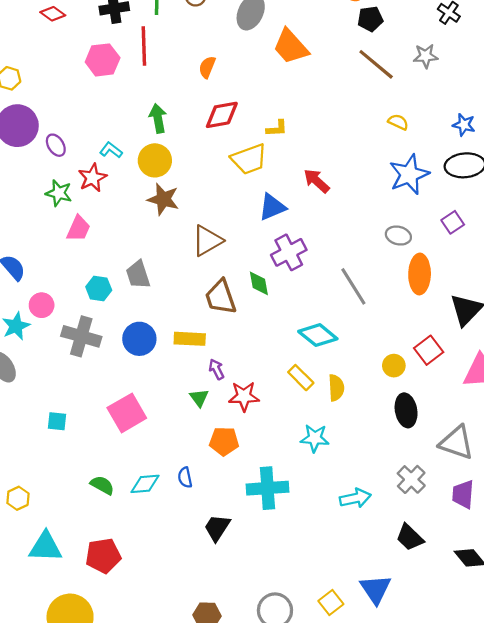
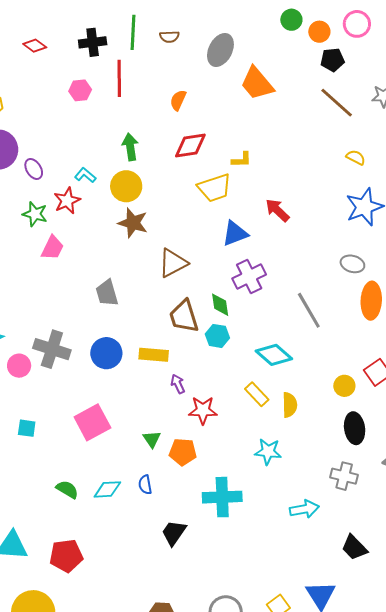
pink hexagon: (103, 60) -> (80, 90), size x0.7
cyan hexagon: (99, 288) -> (217, 336), moved
pink circle: (42, 305) -> (19, 366), moved
green triangle: (199, 398) -> (152, 439), moved
gray cross: (411, 479) -> (344, 476), moved, turned -32

